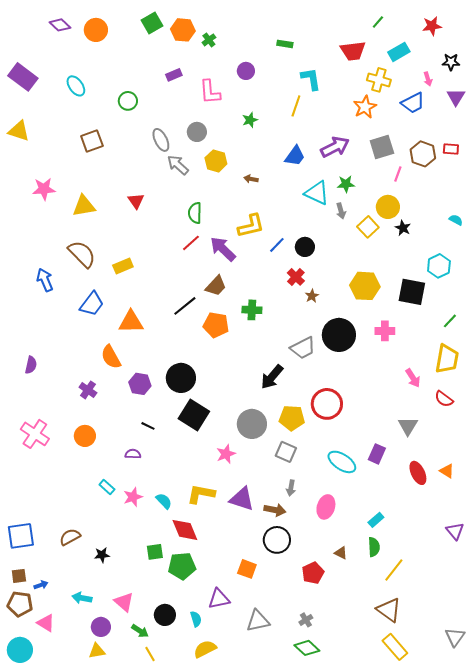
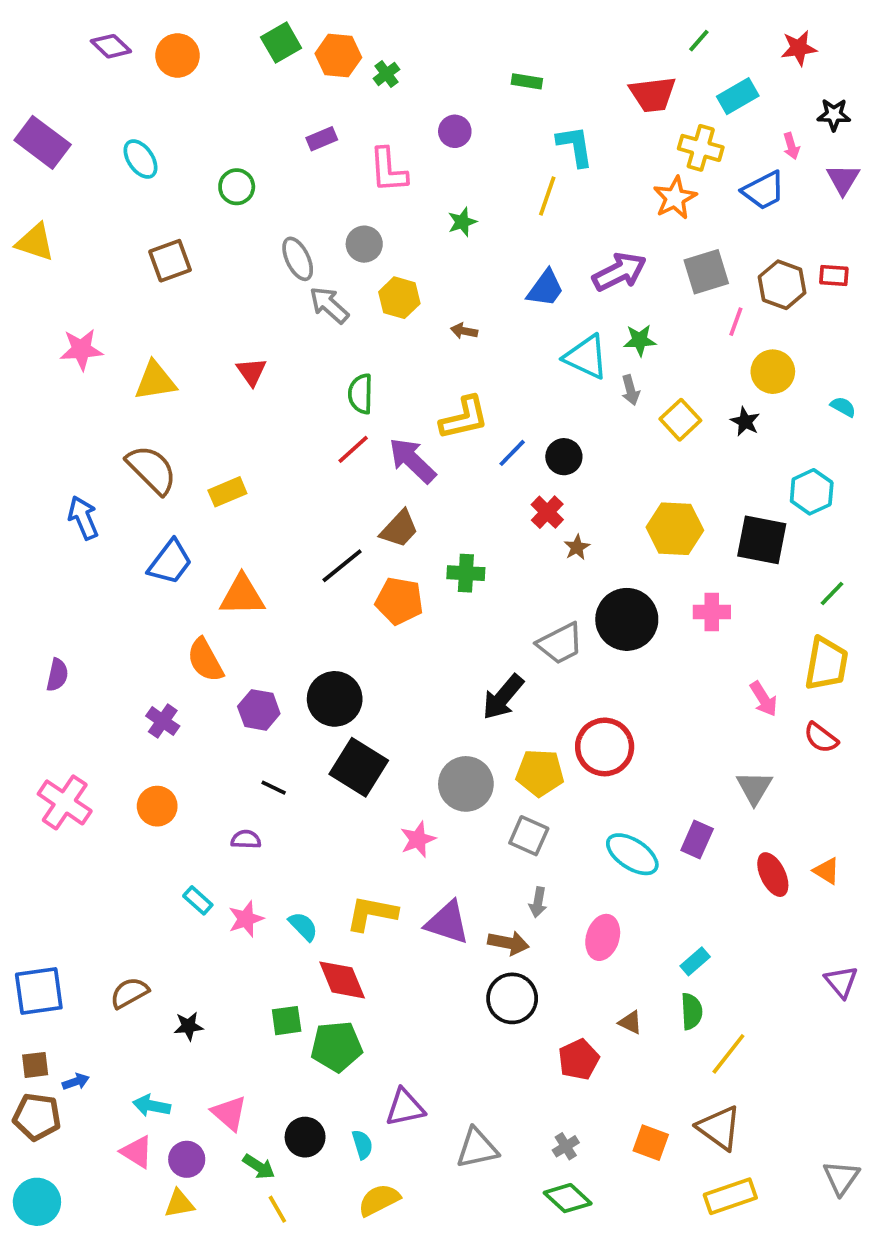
yellow circle: (388, 207) -> (773, 372), moved
orange square: (247, 569) -> (651, 1143), moved
pink triangle: (46, 623) -> (137, 1152), moved
yellow rectangle: (395, 647) -> (730, 1196), turned -68

